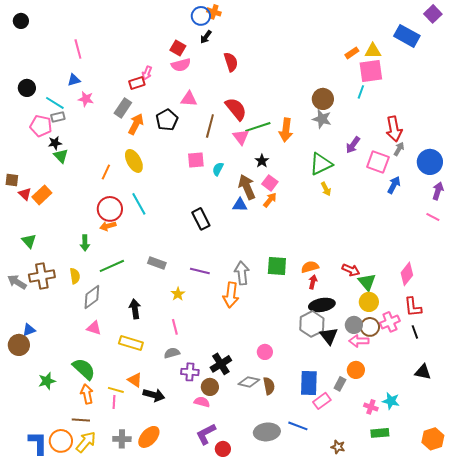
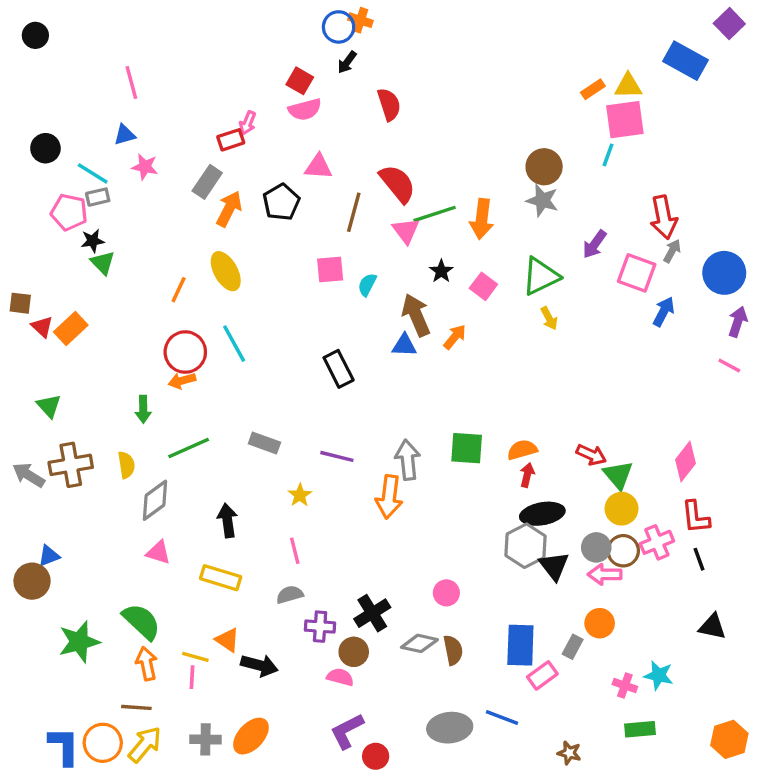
pink square: (270, 183) -> (483, 286), moved
green star: (47, 381) -> (79, 642), size x1.4

